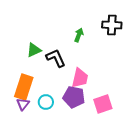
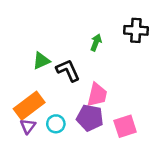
orange rectangle: (24, 87) -> (29, 106), turned 35

